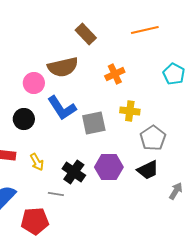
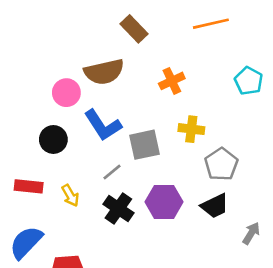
gray line: (56, 194) -> (112, 172), moved, turned -49

